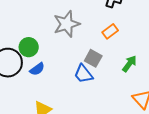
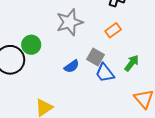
blue semicircle: (37, 69) -> (72, 66), moved
blue trapezoid: (83, 74) -> (105, 73), moved

